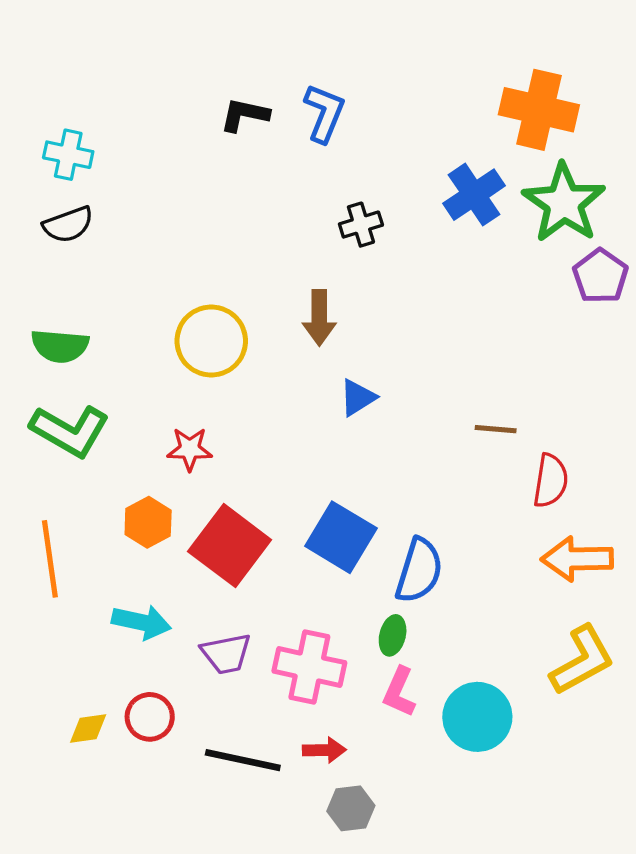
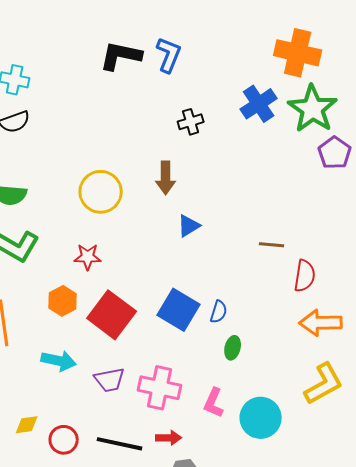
black L-shape: (244, 115) -> (121, 56), size x1.4
blue semicircle: (419, 571) -> (219, 312), moved, size x0.6
green ellipse: (393, 635) -> (233, 348), moved
red circle: (150, 717) -> (64, 440), moved

